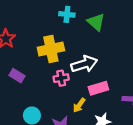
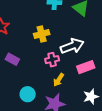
yellow cross: (51, 49) -> (42, 34), size x0.7
yellow arrow: (79, 105) -> (59, 80), moved

